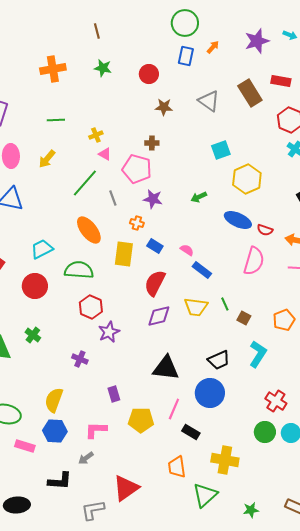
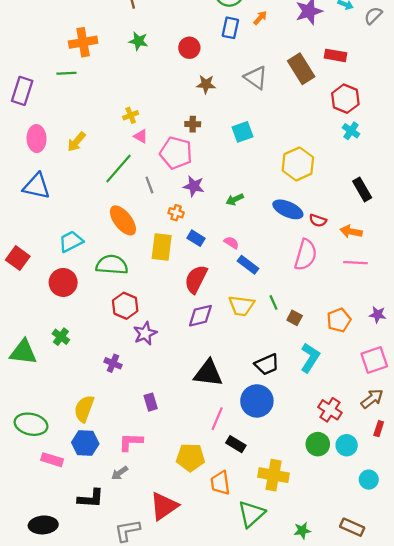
green line: (56, 120) -> (66, 73), moved
cyan square: (221, 150) -> (242, 132), moved
green arrow: (199, 197) -> (235, 199), moved
yellow pentagon: (141, 420) -> (190, 457), moved

